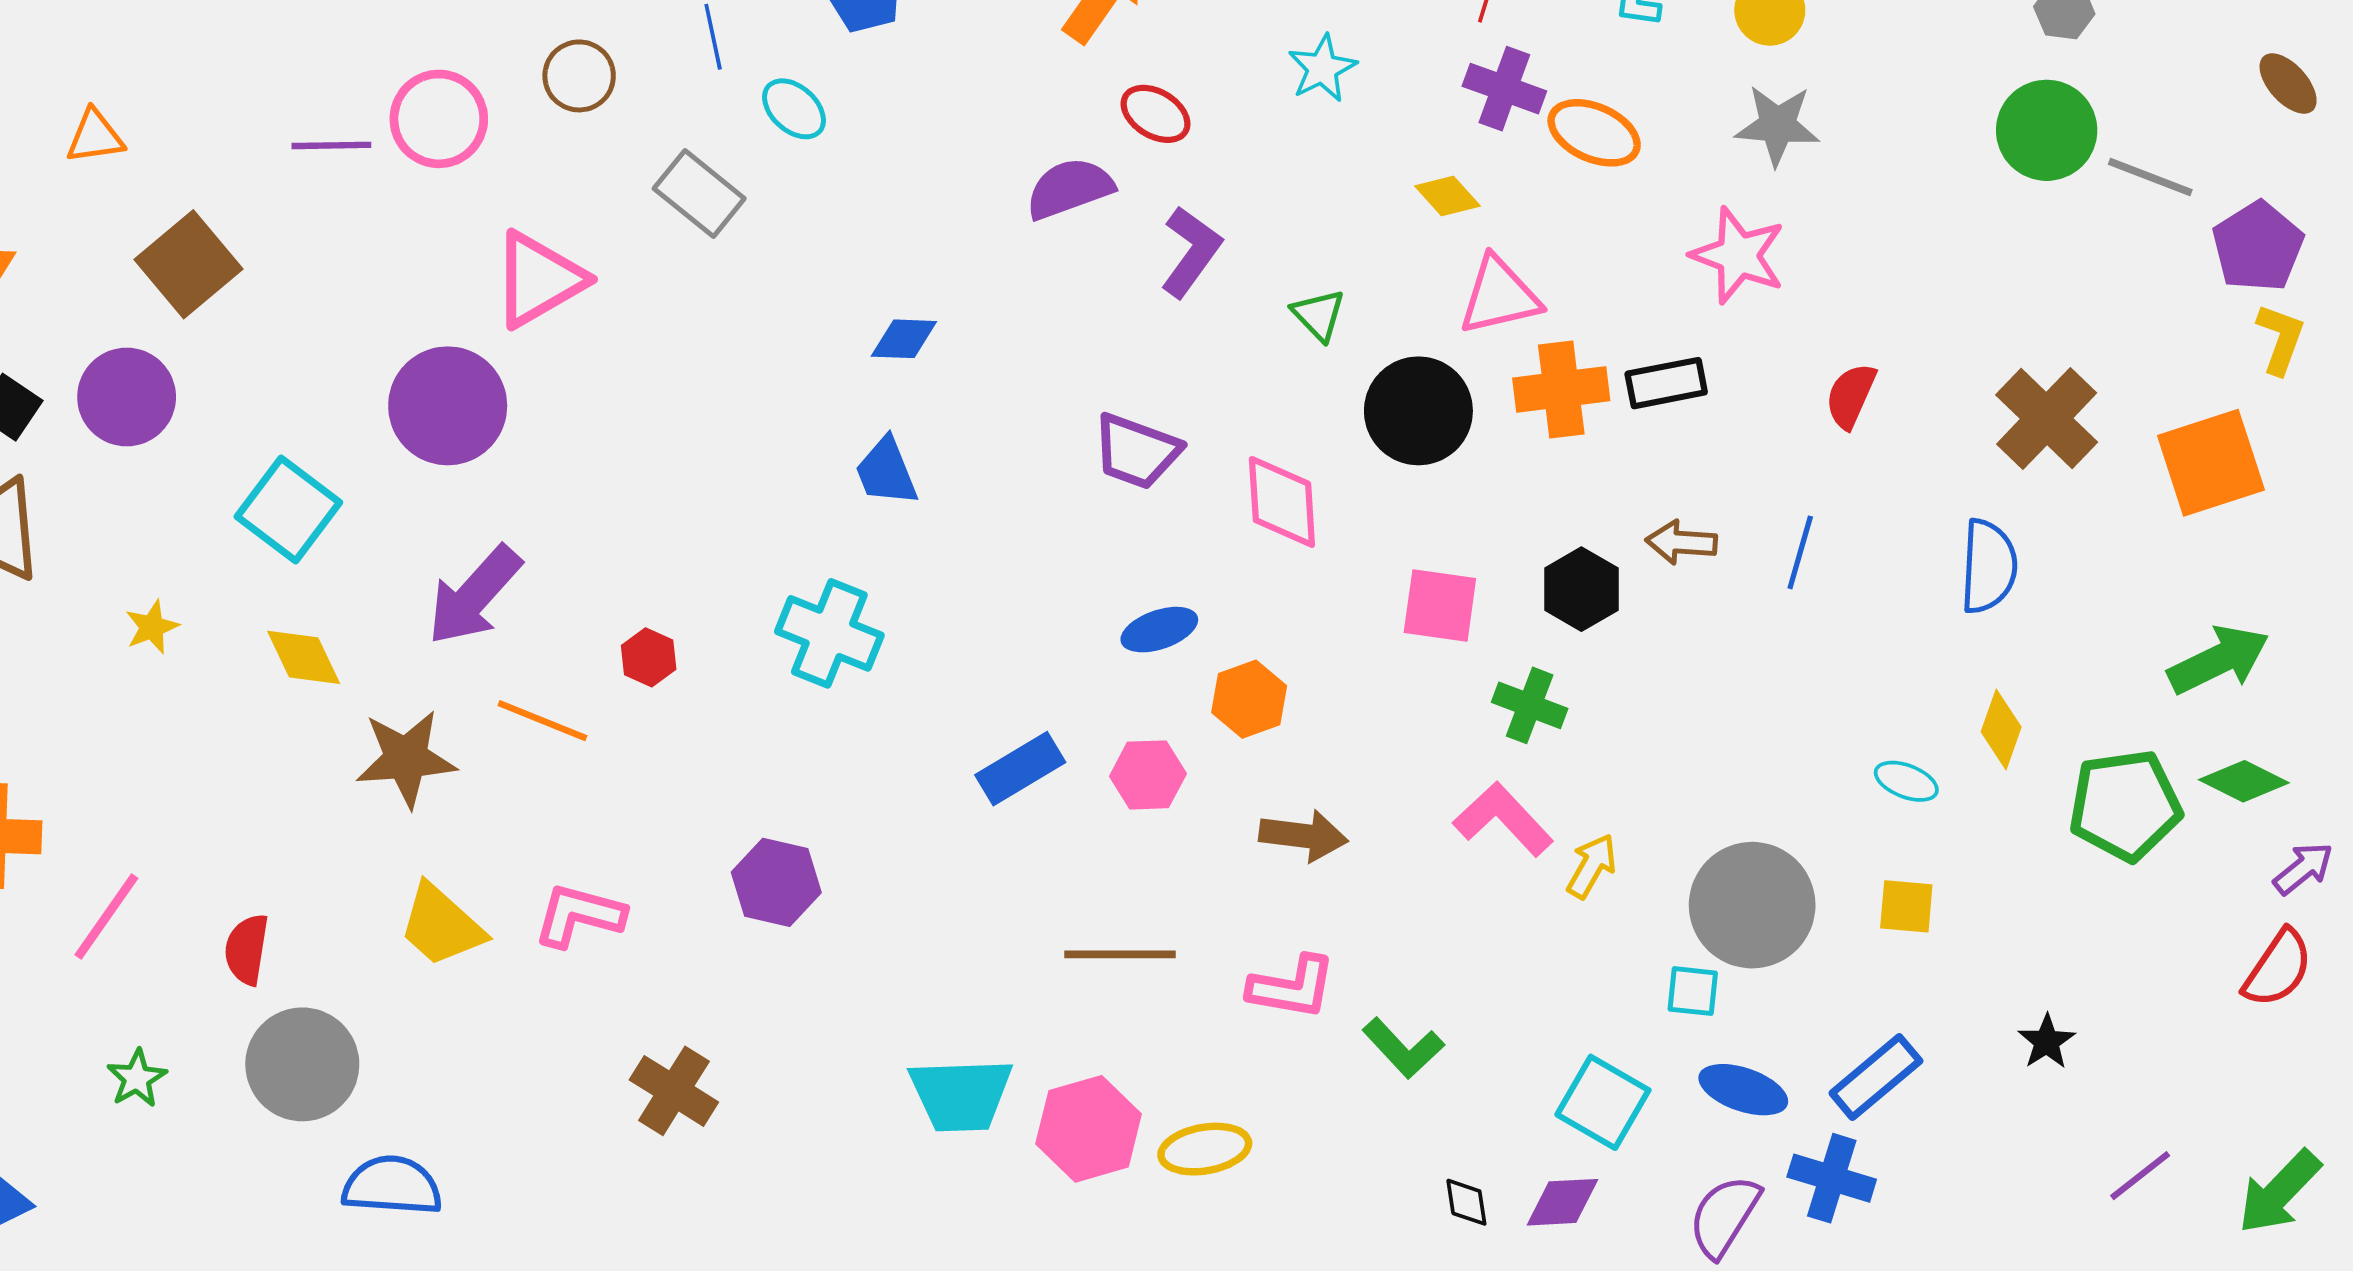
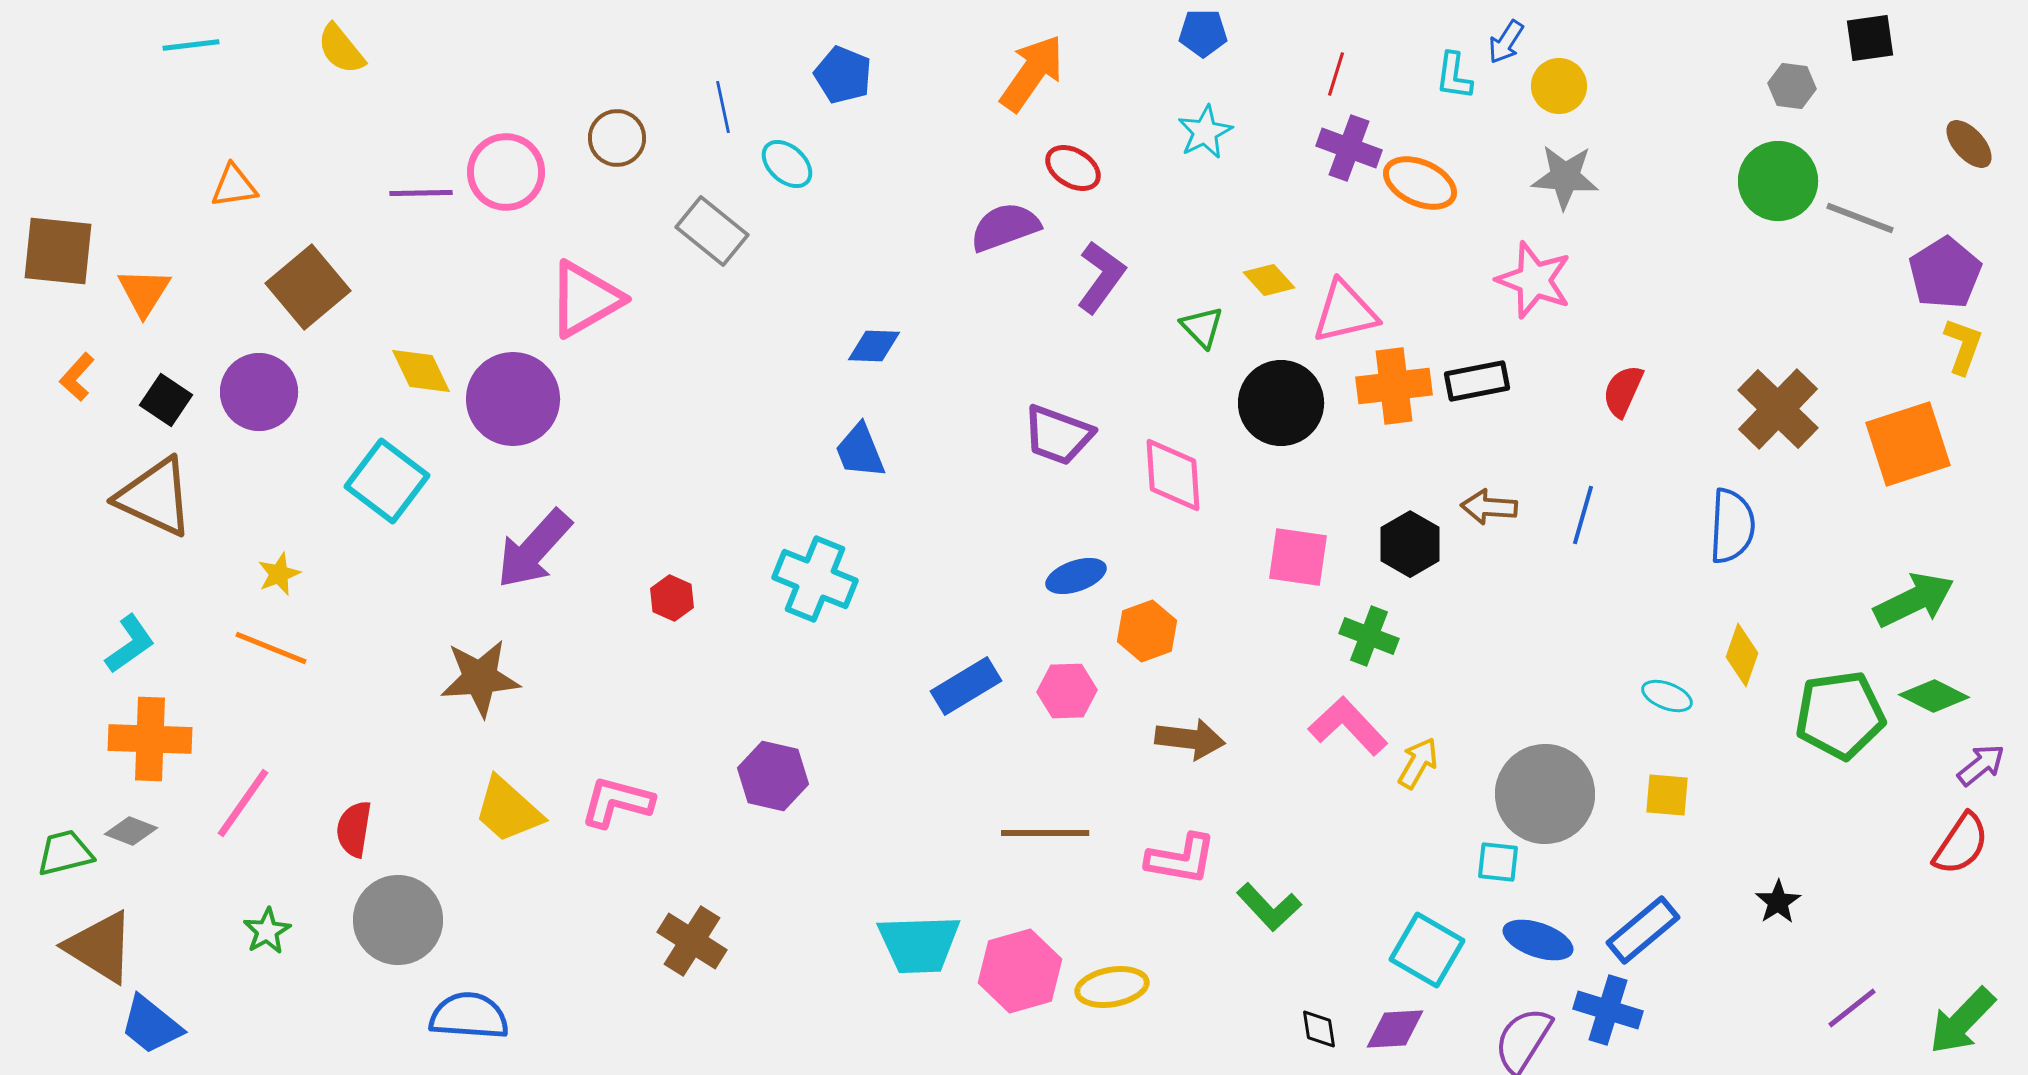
yellow diamond: (1447, 196) -> (1269, 280), moved
yellow diamond: (304, 657) -> (421, 371), moved
orange line: (542, 721) -> (271, 648), moved

